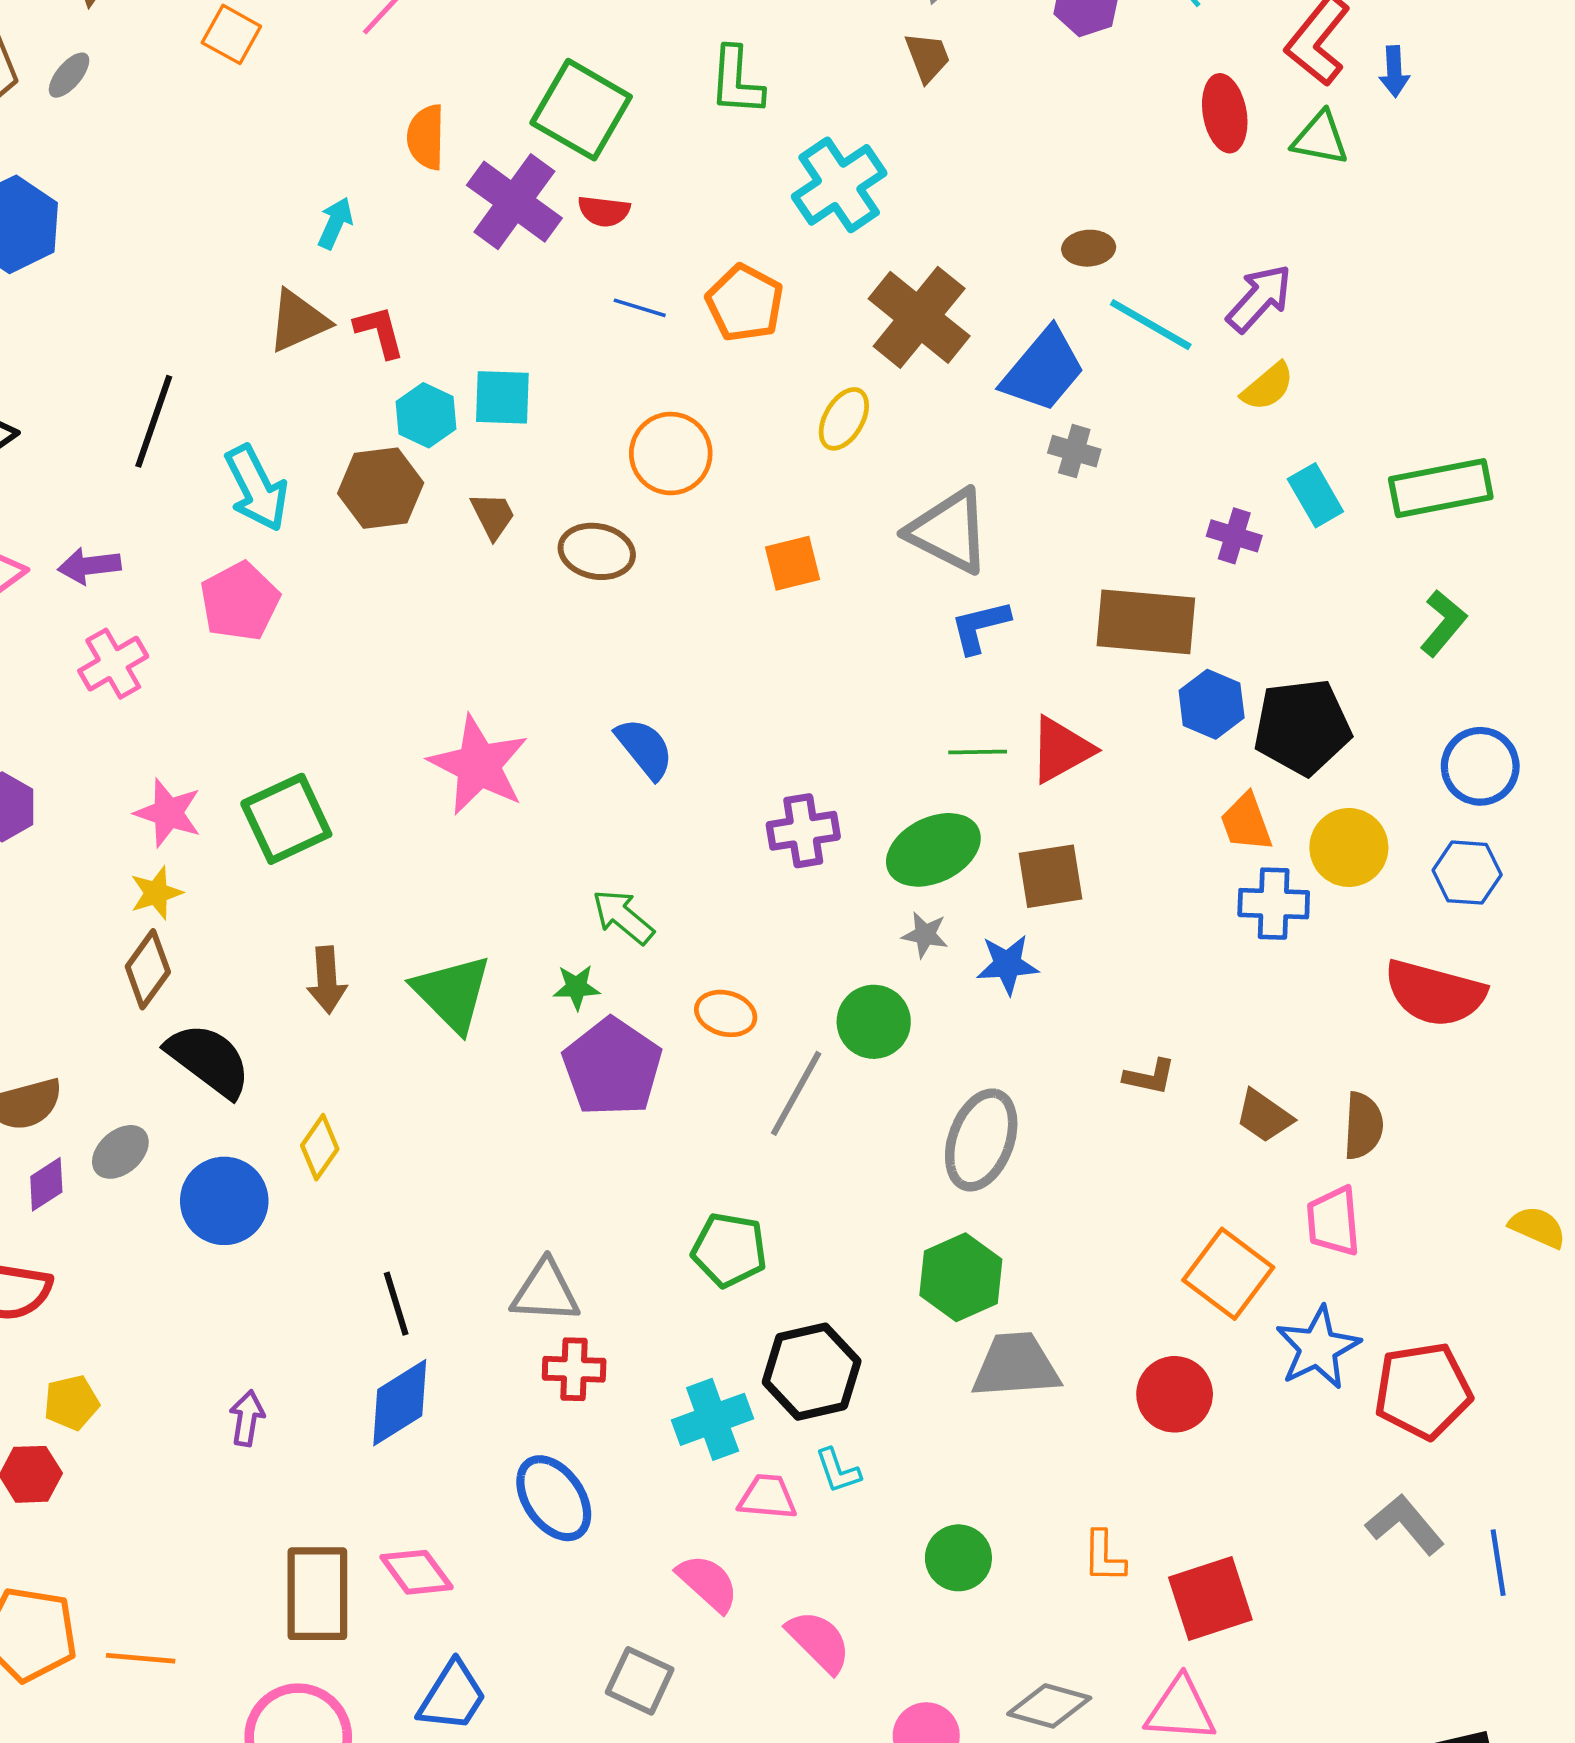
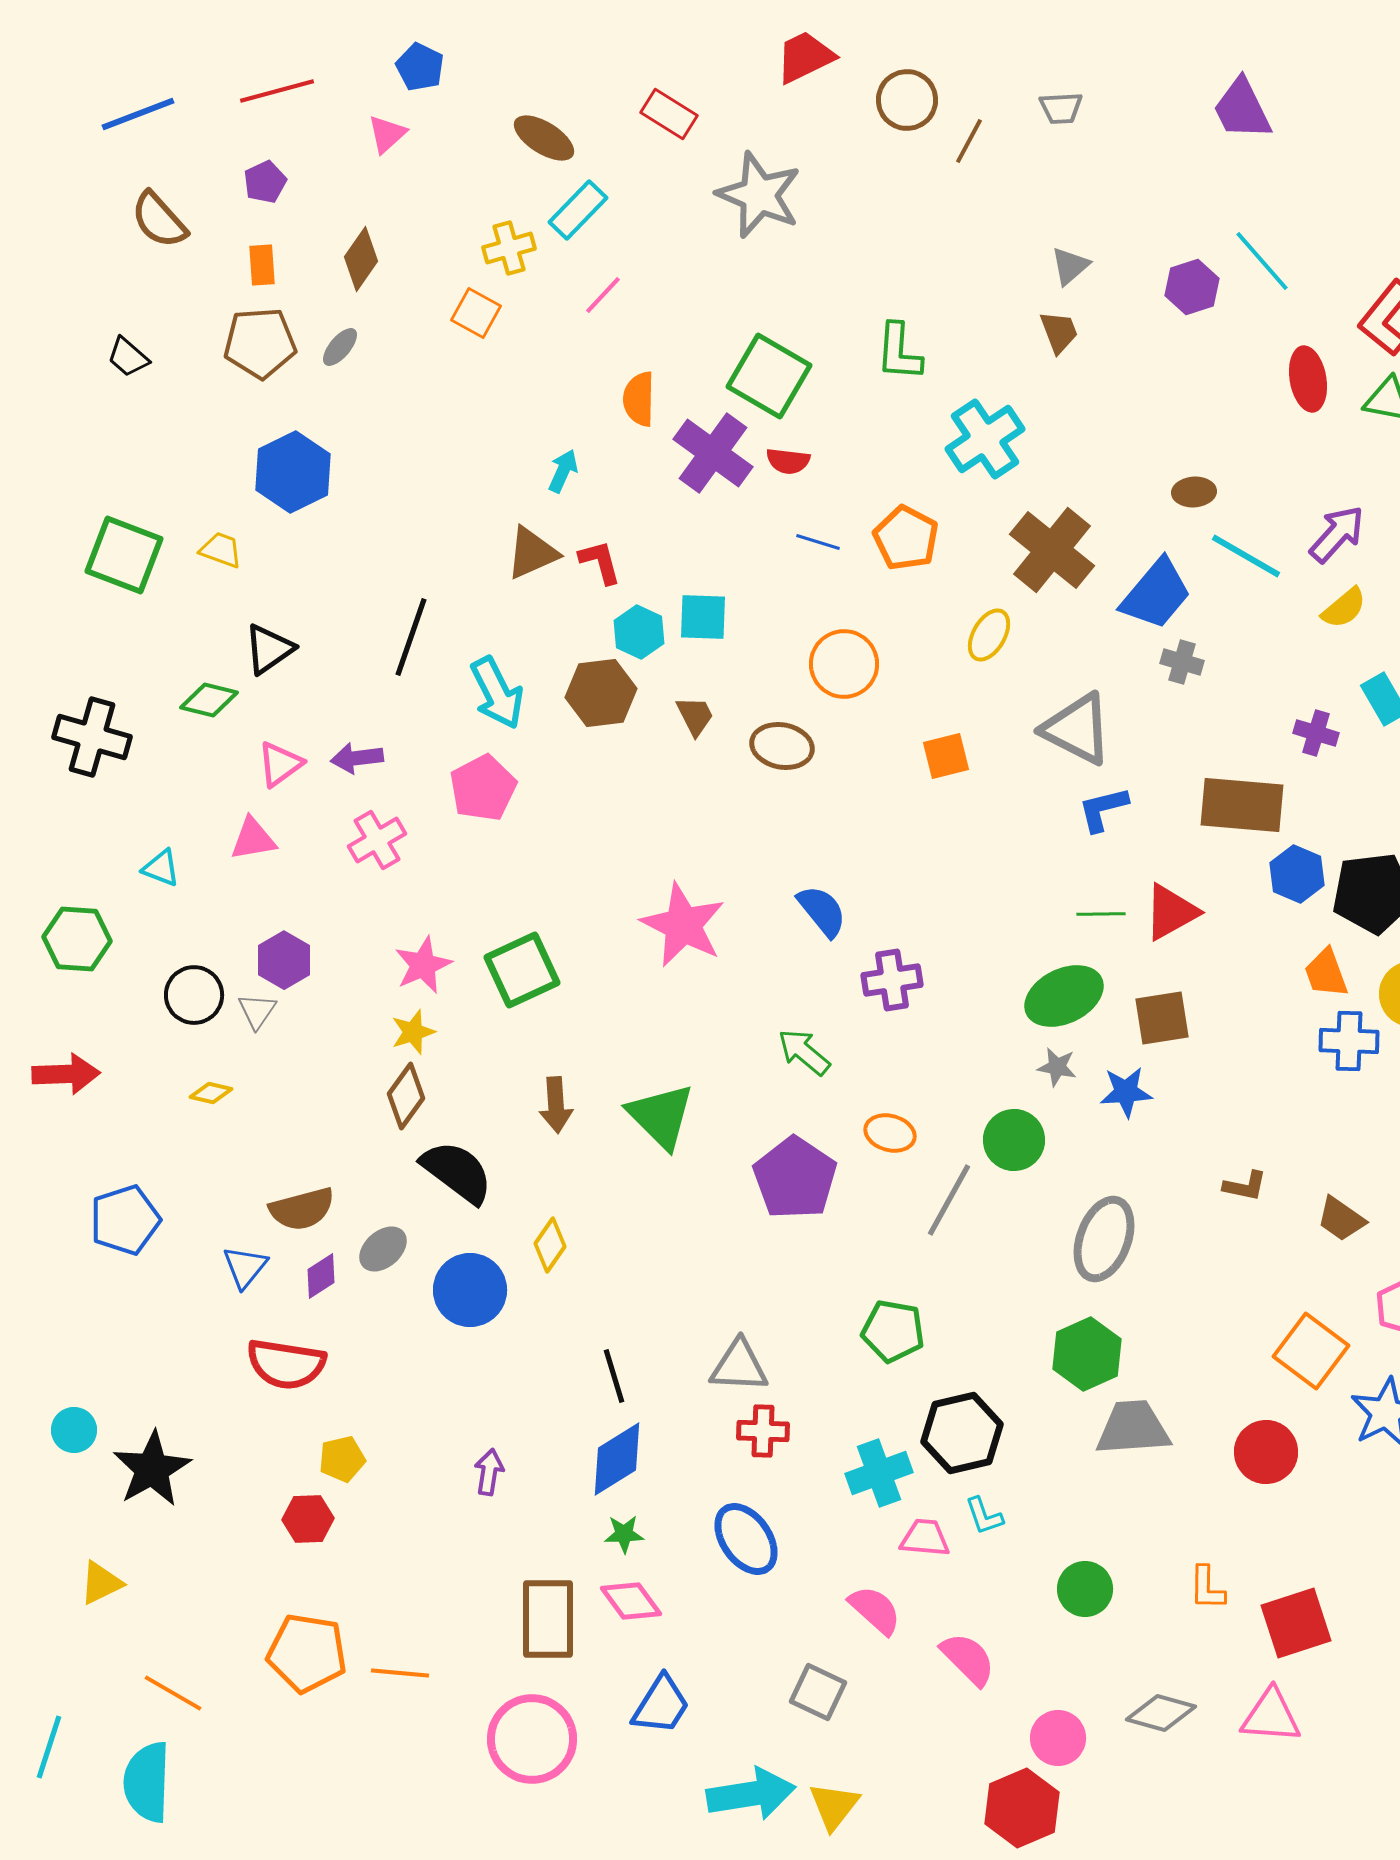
pink star: (168, 813) -> (423, 965), turned 30
purple cross: (803, 831) -> (892, 980), moved
green star: (576, 987) -> (624, 1534), moved

